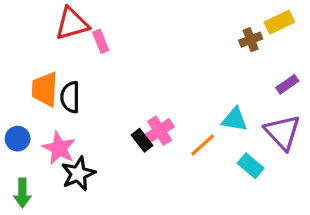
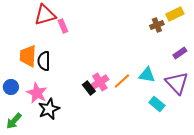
orange line: (203, 145) -> (122, 81), moved
green arrow: (22, 193) -> (14, 121), turned 42

